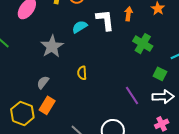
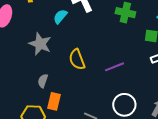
yellow semicircle: (82, 73) -> (77, 59), size x1.5
purple line: (132, 95) -> (115, 67), moved, turned -60

